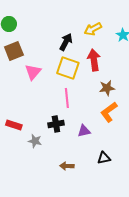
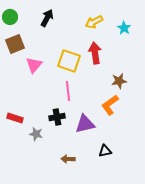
black arrow: (66, 42) -> (47, 18), moved
brown star: (107, 88) -> (119, 81), moved
purple triangle: (84, 131) -> (85, 124), size x1.5

